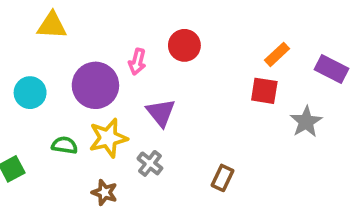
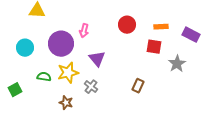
red circle: (184, 45) -> (127, 25), moved
orange rectangle: (277, 54) -> (161, 27), turned 40
brown rectangle: (223, 178) -> (138, 86), moved

